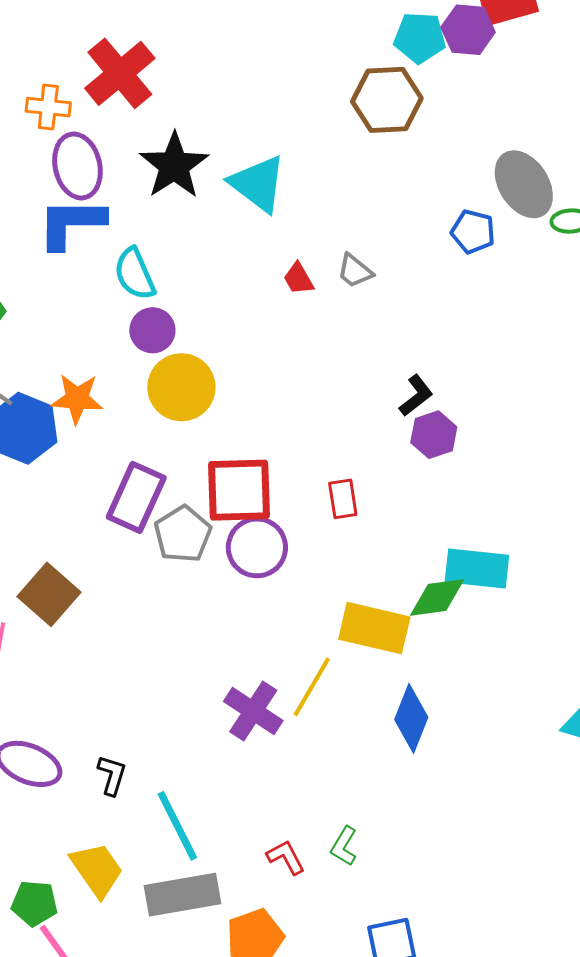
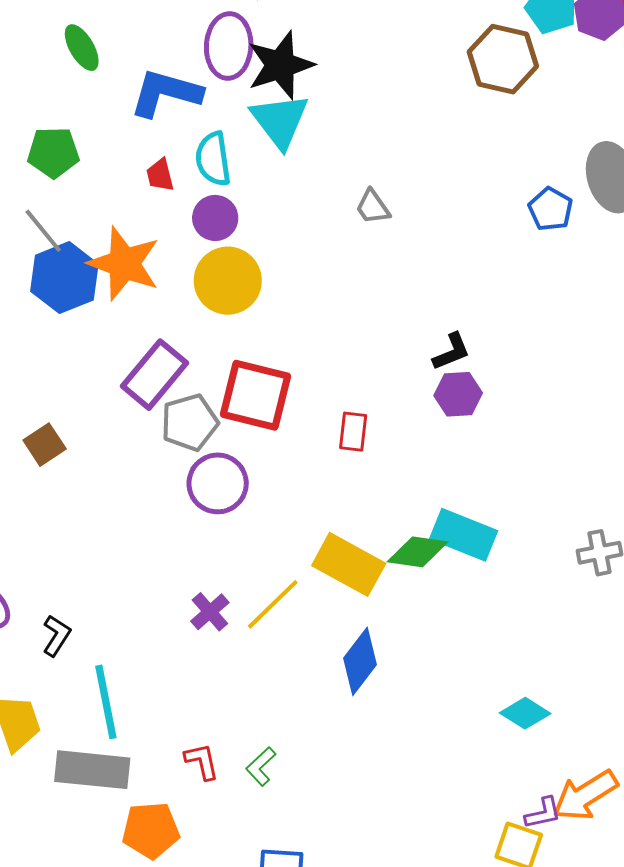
purple ellipse: (77, 166) -> (229, 46), moved
cyan triangle: (258, 184) -> (280, 121), moved
gray trapezoid: (355, 271) -> (373, 207), moved
red trapezoid: (298, 279) -> (160, 175), moved
orange star: (77, 399) -> (124, 264), size x1.4
purple circle: (257, 547) -> (218, 483), moved
brown square: (49, 594) -> (45, 445), size x0.7
purple cross: (253, 711) -> (210, 612), size x0.7

